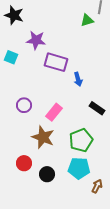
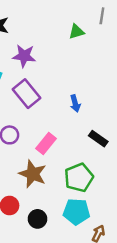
green triangle: (87, 20) -> (76, 32), moved
purple rectangle: (56, 62) -> (27, 94), moved, turned 35

